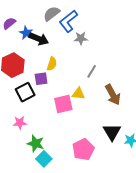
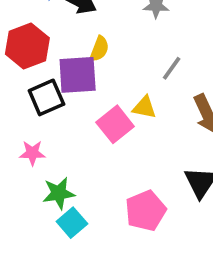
purple square: (41, 79) -> (78, 75), size x1.6
pink square: (63, 104) -> (115, 124), turned -30
green star: (36, 143) -> (59, 193), turned -30

